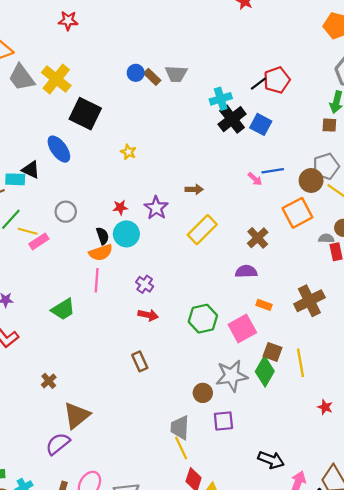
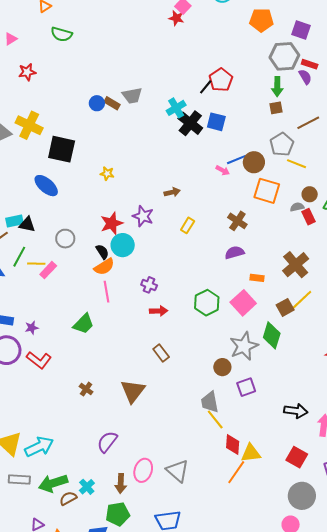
black triangle: (31, 170) -> (27, 224), moved
brown circle: (311, 180) -> (254, 162), moved
red star: (120, 207) -> (112, 223), size x1.6
orange square: (297, 213) -> (267, 191), turned -32
yellow rectangle: (202, 230) -> (188, 225), size x0.6
brown square: (272, 352) -> (285, 307), moved, turned -36
yellow line: (301, 363) -> (301, 300), moved, turned 70
brown triangle: (77, 415) -> (133, 391), moved

